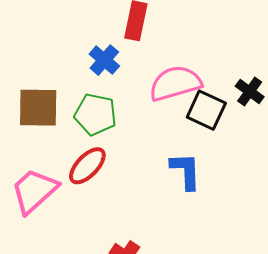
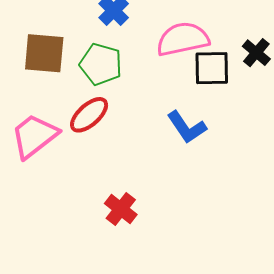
black square: (206, 110) -> (212, 68), turned -30
blue L-shape: (186, 171) -> (187, 127), turned 144

